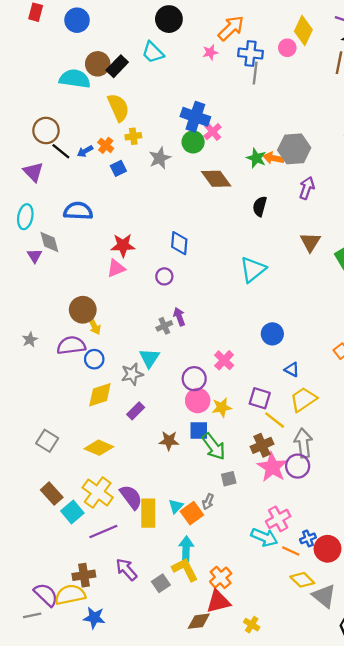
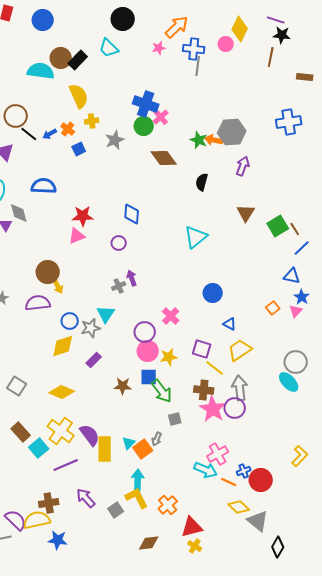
blue circle: (94, 359) -> (70, 321), moved
brown cross: (262, 445) -> (204, 390), turned 30
red triangle: (218, 602) -> (192, 527), moved

